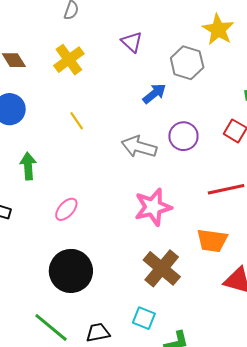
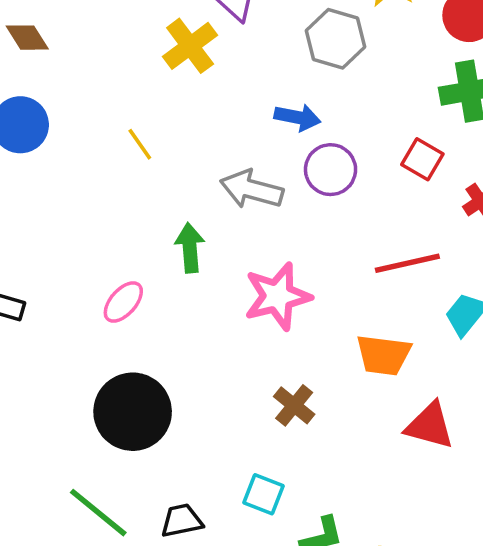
yellow cross: (69, 60) -> (190, 46), moved
blue arrow: (154, 94) -> (297, 117), moved, turned 50
green arrow: (28, 166) -> (190, 248), moved
brown cross: (162, 268) -> (294, 405), size x0.6

